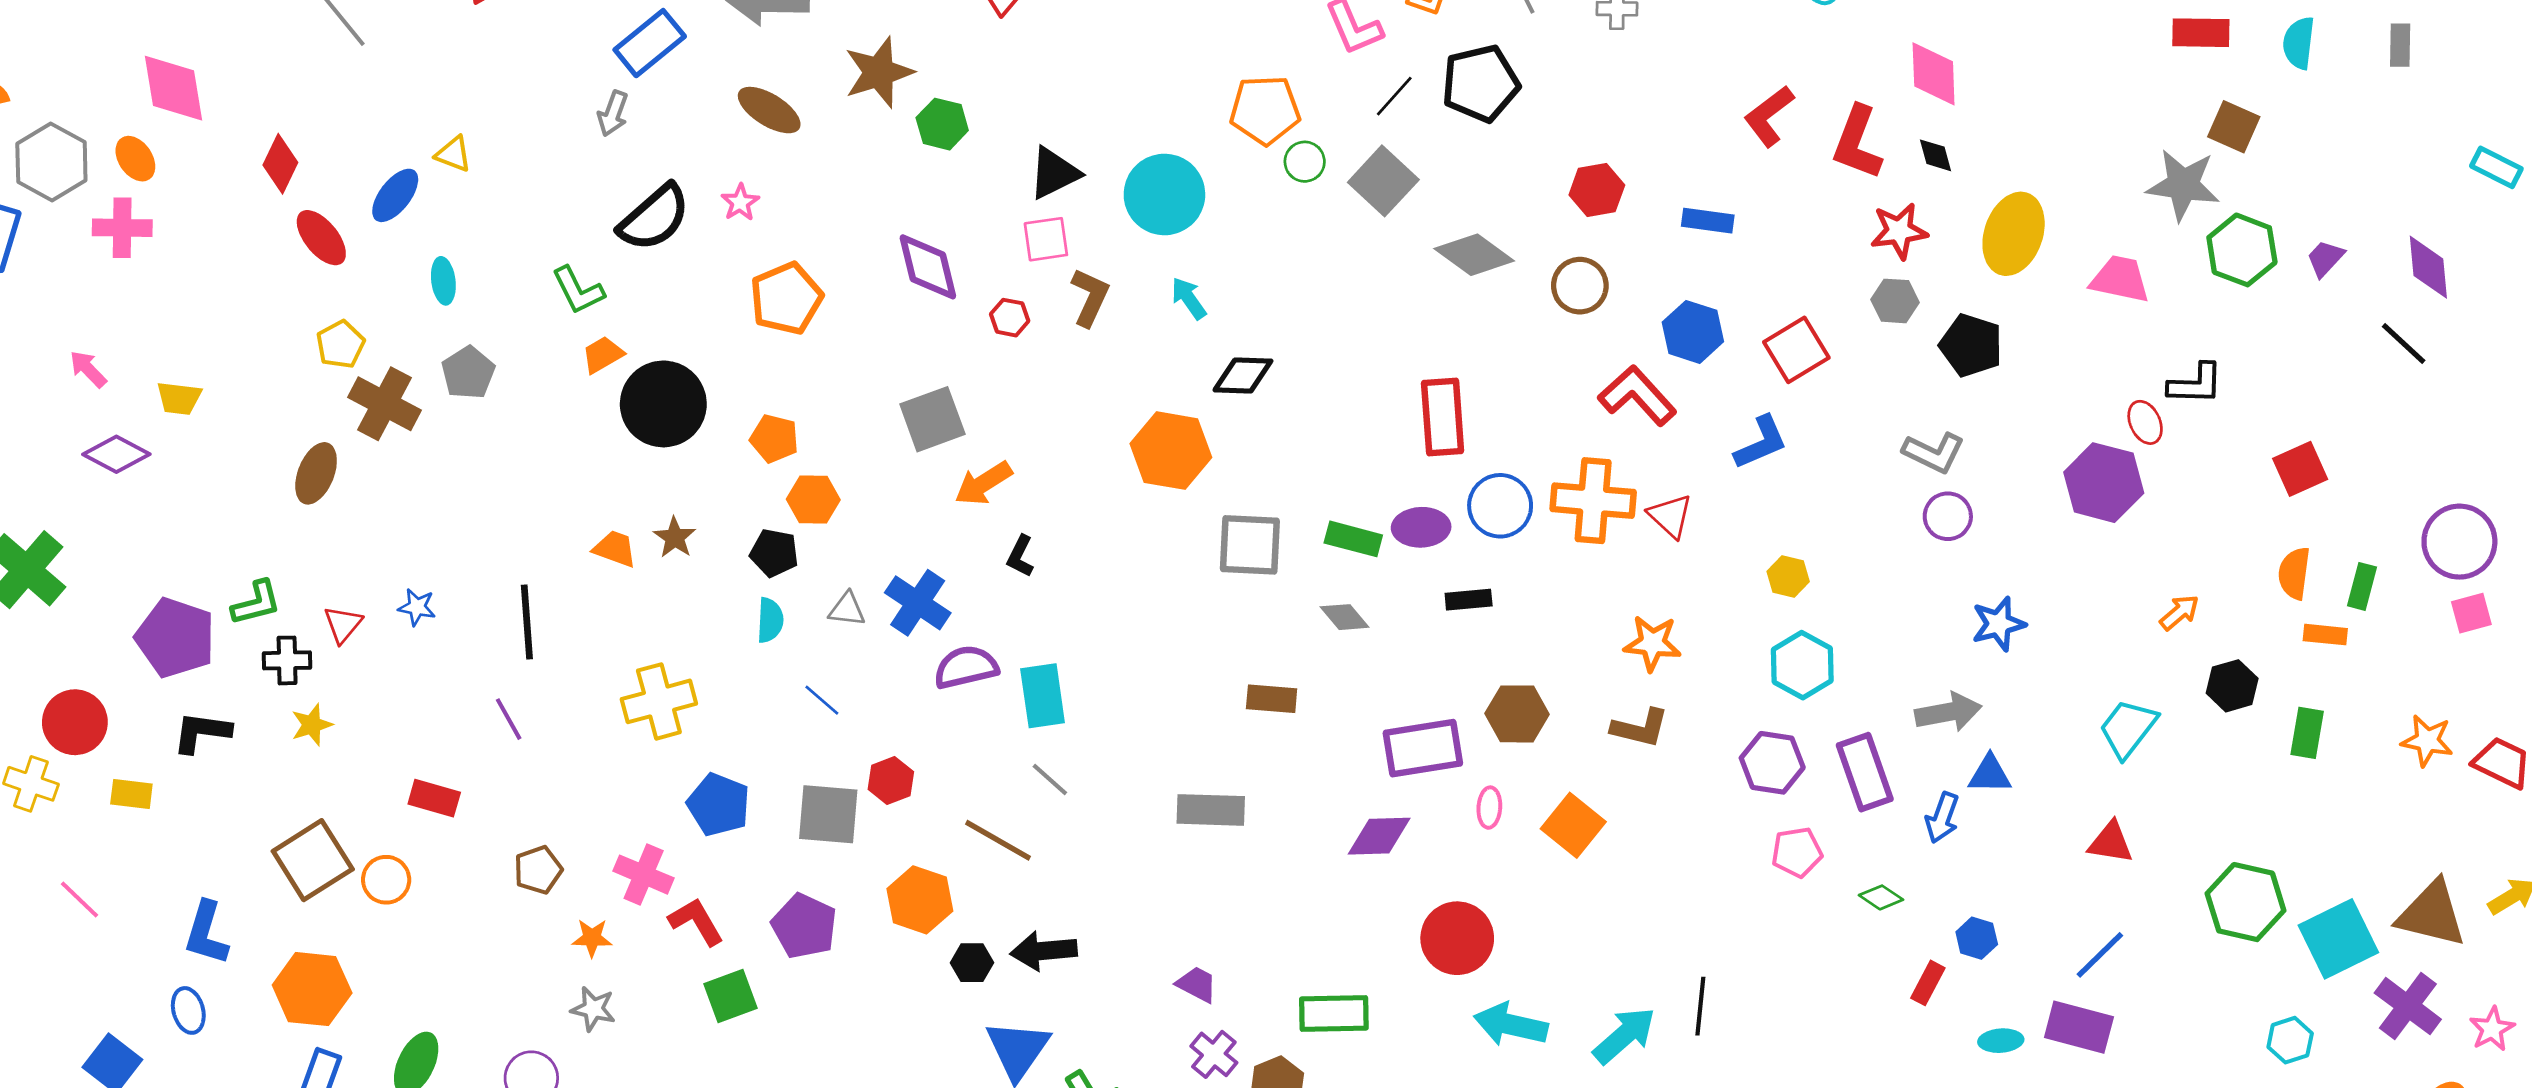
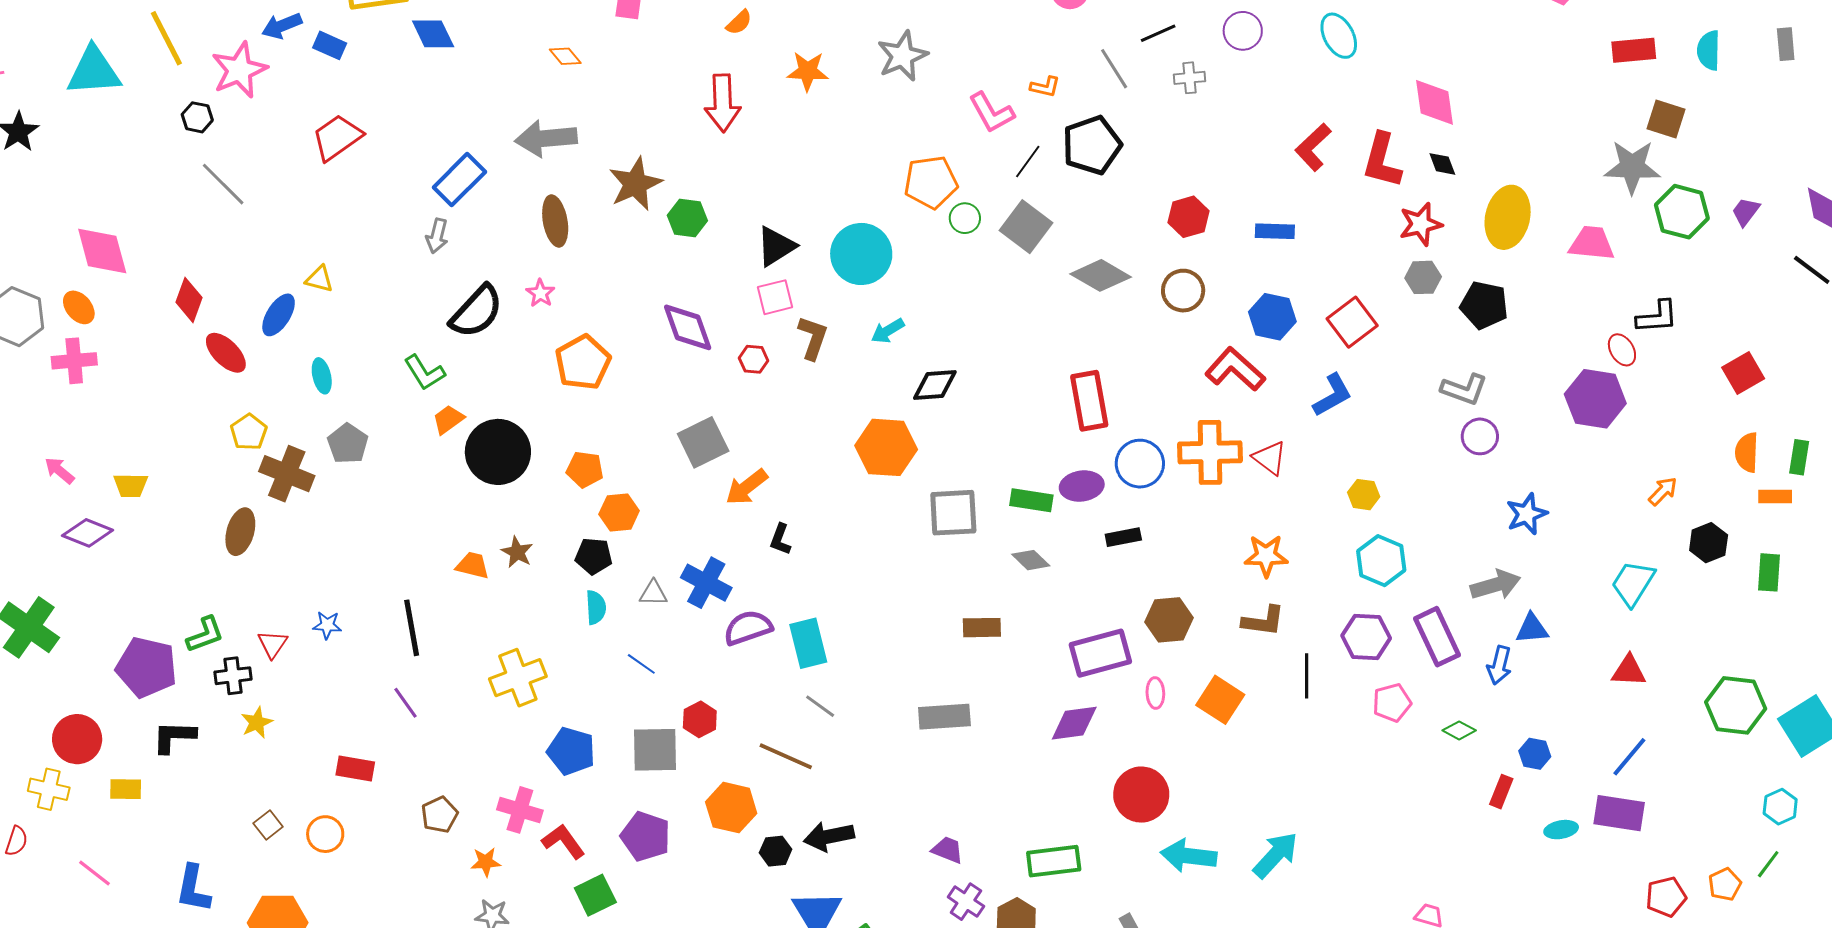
brown ellipse: (769, 110) -> (555, 221), turned 54
cyan arrow: (1189, 298) -> (888, 331), turned -80
brown square: (313, 860) -> (268, 825), size x0.5
black line: (1700, 1006) -> (1307, 676), moved

